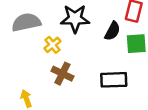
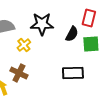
brown cross: (62, 74) -> (19, 73), moved

